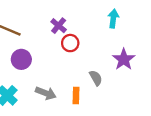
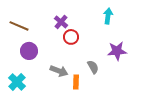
purple star: (124, 59) -> (117, 51), turned 30
gray arrow: (46, 93) -> (59, 71), moved

